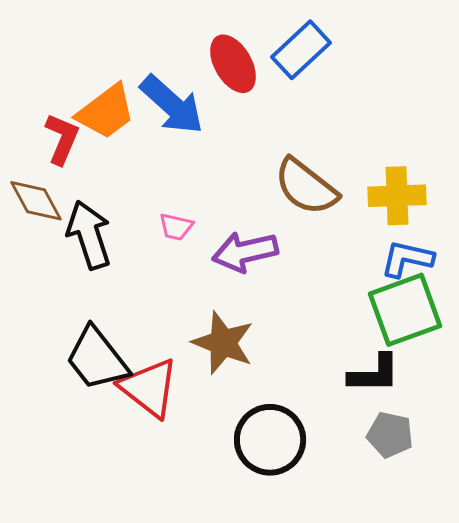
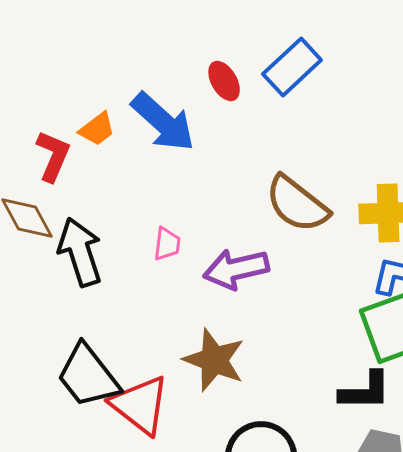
red ellipse: (233, 64) -> (224, 81), size x0.7
orange trapezoid: (106, 112) -> (97, 129), size x0.6
pink trapezoid: (176, 227) -> (167, 244), turned -96

